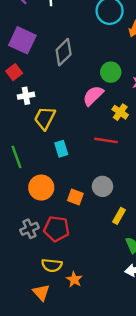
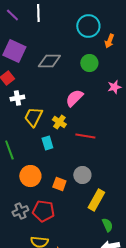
gray diamond: (64, 52) -> (49, 61), turned 45
green circle: (111, 72) -> (89, 63), moved
yellow cross: (120, 112) -> (59, 122), moved
yellow rectangle: (119, 216) -> (96, 200), size x1.5

